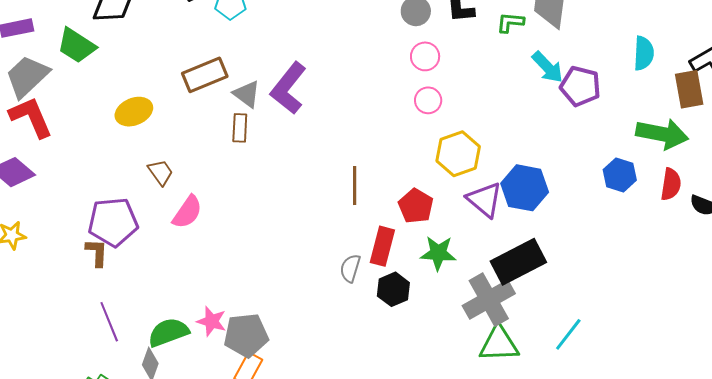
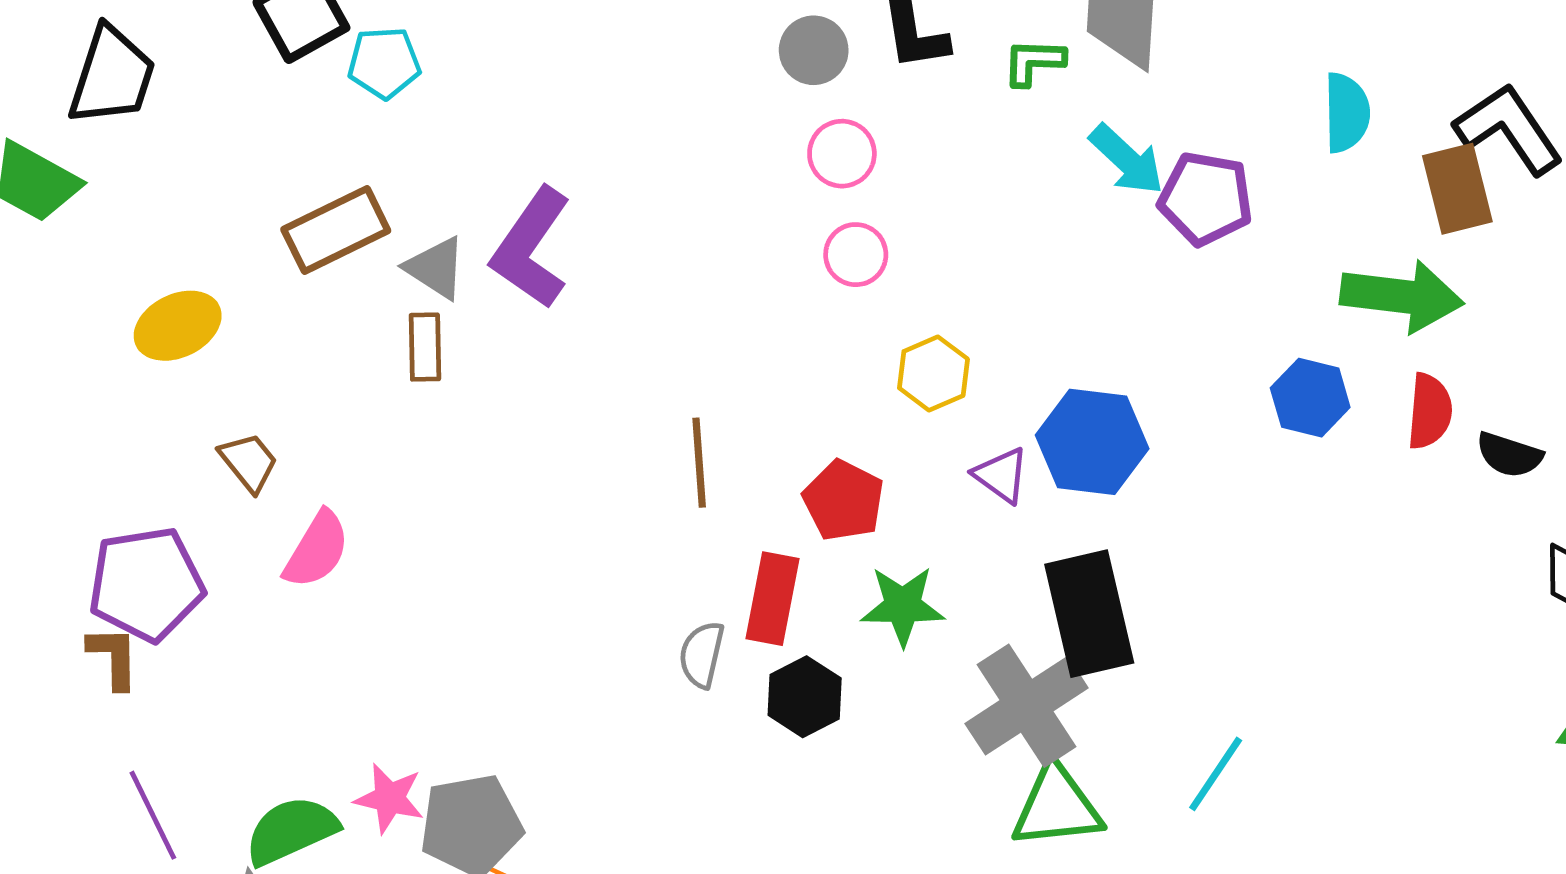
yellow hexagon: (458, 154) -> (933, 374), size x0.7
purple triangle: (484, 200) -> (1001, 475), size x0.7
black rectangle: (518, 262) -> (1089, 614), turned -72

